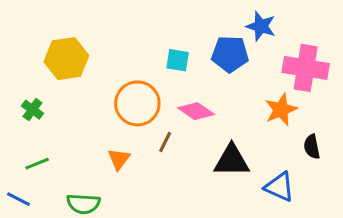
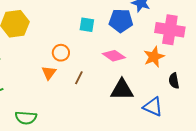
orange circle: (137, 103) -> (61, 53), size x0.6
pink diamond: (196, 111) -> (114, 56), moved
orange triangle: (119, 159) -> (49, 73), moved

